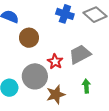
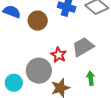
brown circle: (29, 38) -> (38, 21), moved

